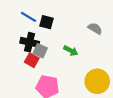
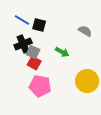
black cross: (30, 42) -> (23, 44), turned -36
red square: (32, 60) -> (34, 63), moved

